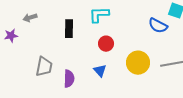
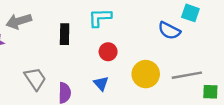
gray arrow: (30, 18) -> (19, 21), size x1.5
gray trapezoid: (44, 67) -> (35, 79), turned -45

